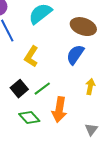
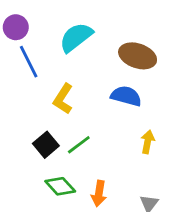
blue semicircle: (75, 55) -> (126, 96), turned 70
orange arrow: (59, 110) -> (99, 193), moved, size x0.7

